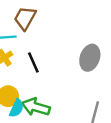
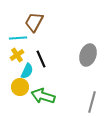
cyan semicircle: (17, 108) -> (27, 71), moved

